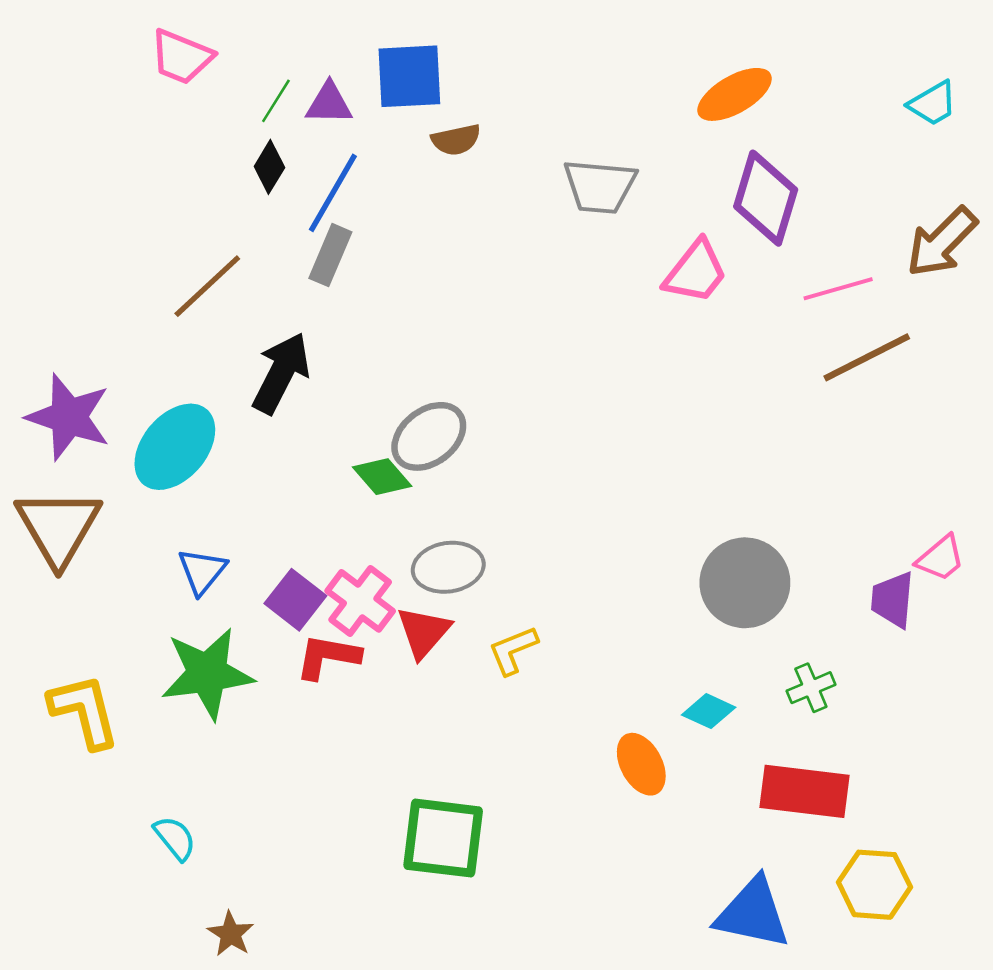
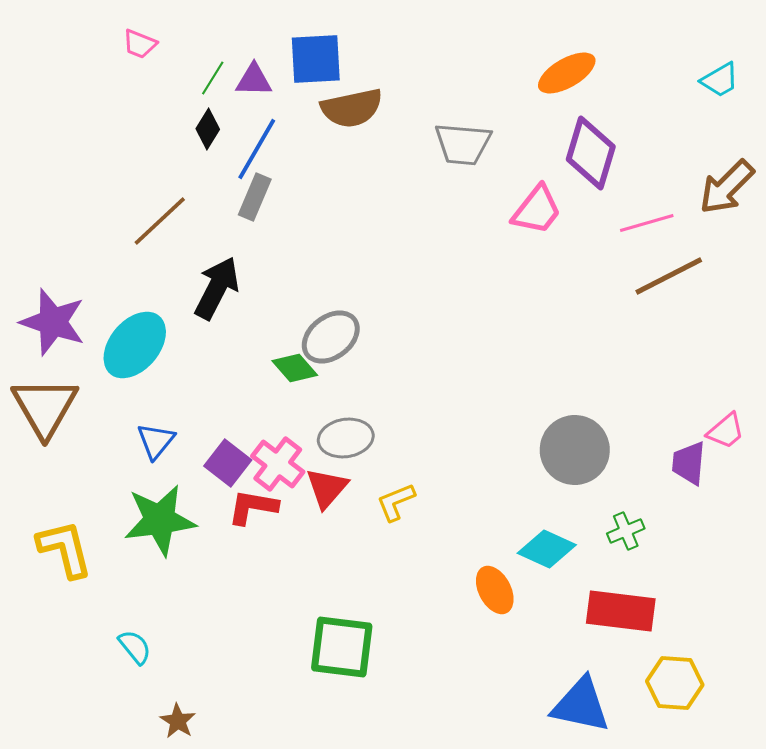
pink trapezoid: (181, 57) -> (140, 44), size x0.7
brown semicircle: (456, 140) -> (352, 108), size x1.6
cyan diamond: (709, 711) -> (547, 549), size x1.4

